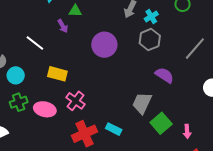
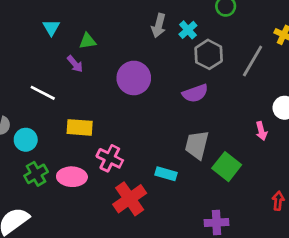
gray hexagon: (150, 40) -> (209, 54), moved
purple semicircle: (164, 75) -> (195, 93), moved, turned 138
cyan rectangle: (114, 129) -> (166, 174), moved
pink arrow: (187, 131) -> (261, 131), moved

